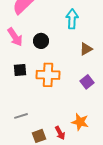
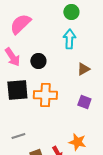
black square: (20, 70) -> (17, 90), size x1.6
purple square: (87, 82) -> (84, 102), turned -32

